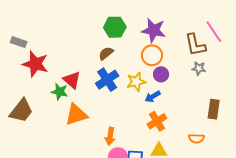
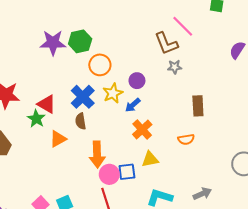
purple star: (154, 30) -> (53, 43), moved
brown semicircle: (106, 53) -> (81, 121), moved, turned -49
orange circle: (152, 55) -> (100, 65), moved
green star: (60, 92) -> (36, 119), turned 30
orange triangle: (76, 115) -> (58, 139), size x0.7
orange arrow: (110, 136) -> (97, 154), size x1.4

